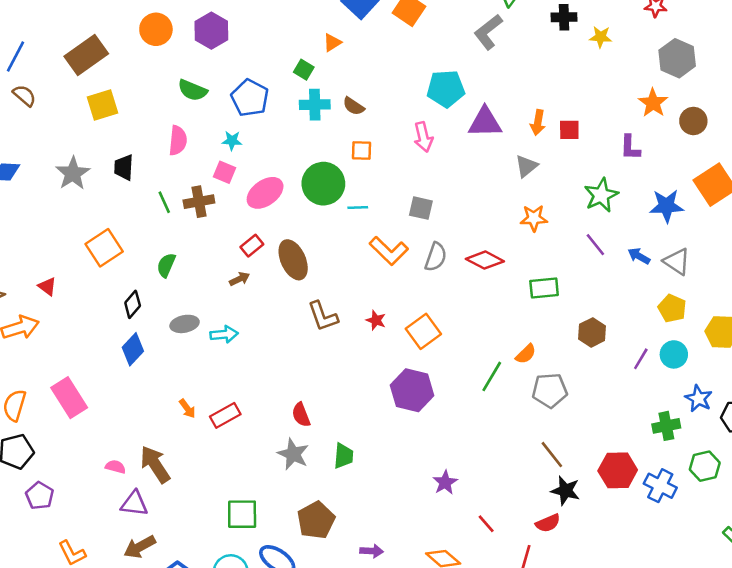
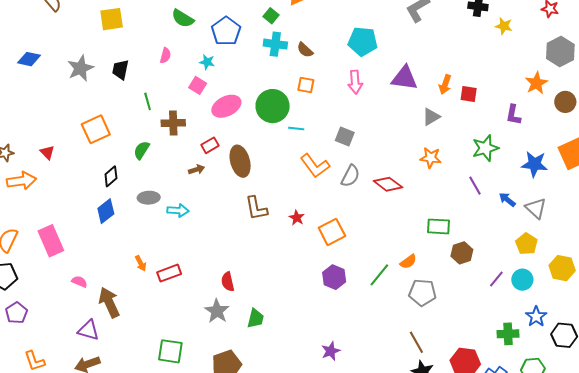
cyan pentagon: (446, 89) -> (363, 41), moved
pink semicircle: (178, 141) -> (165, 55), size x0.7
brown cross: (199, 202) -> (173, 123), moved
green rectangle: (544, 288) -> (438, 226), moved
purple hexagon: (412, 390) -> (334, 277), moved, size x0.7
pink semicircle: (115, 467) -> (79, 282), moved

